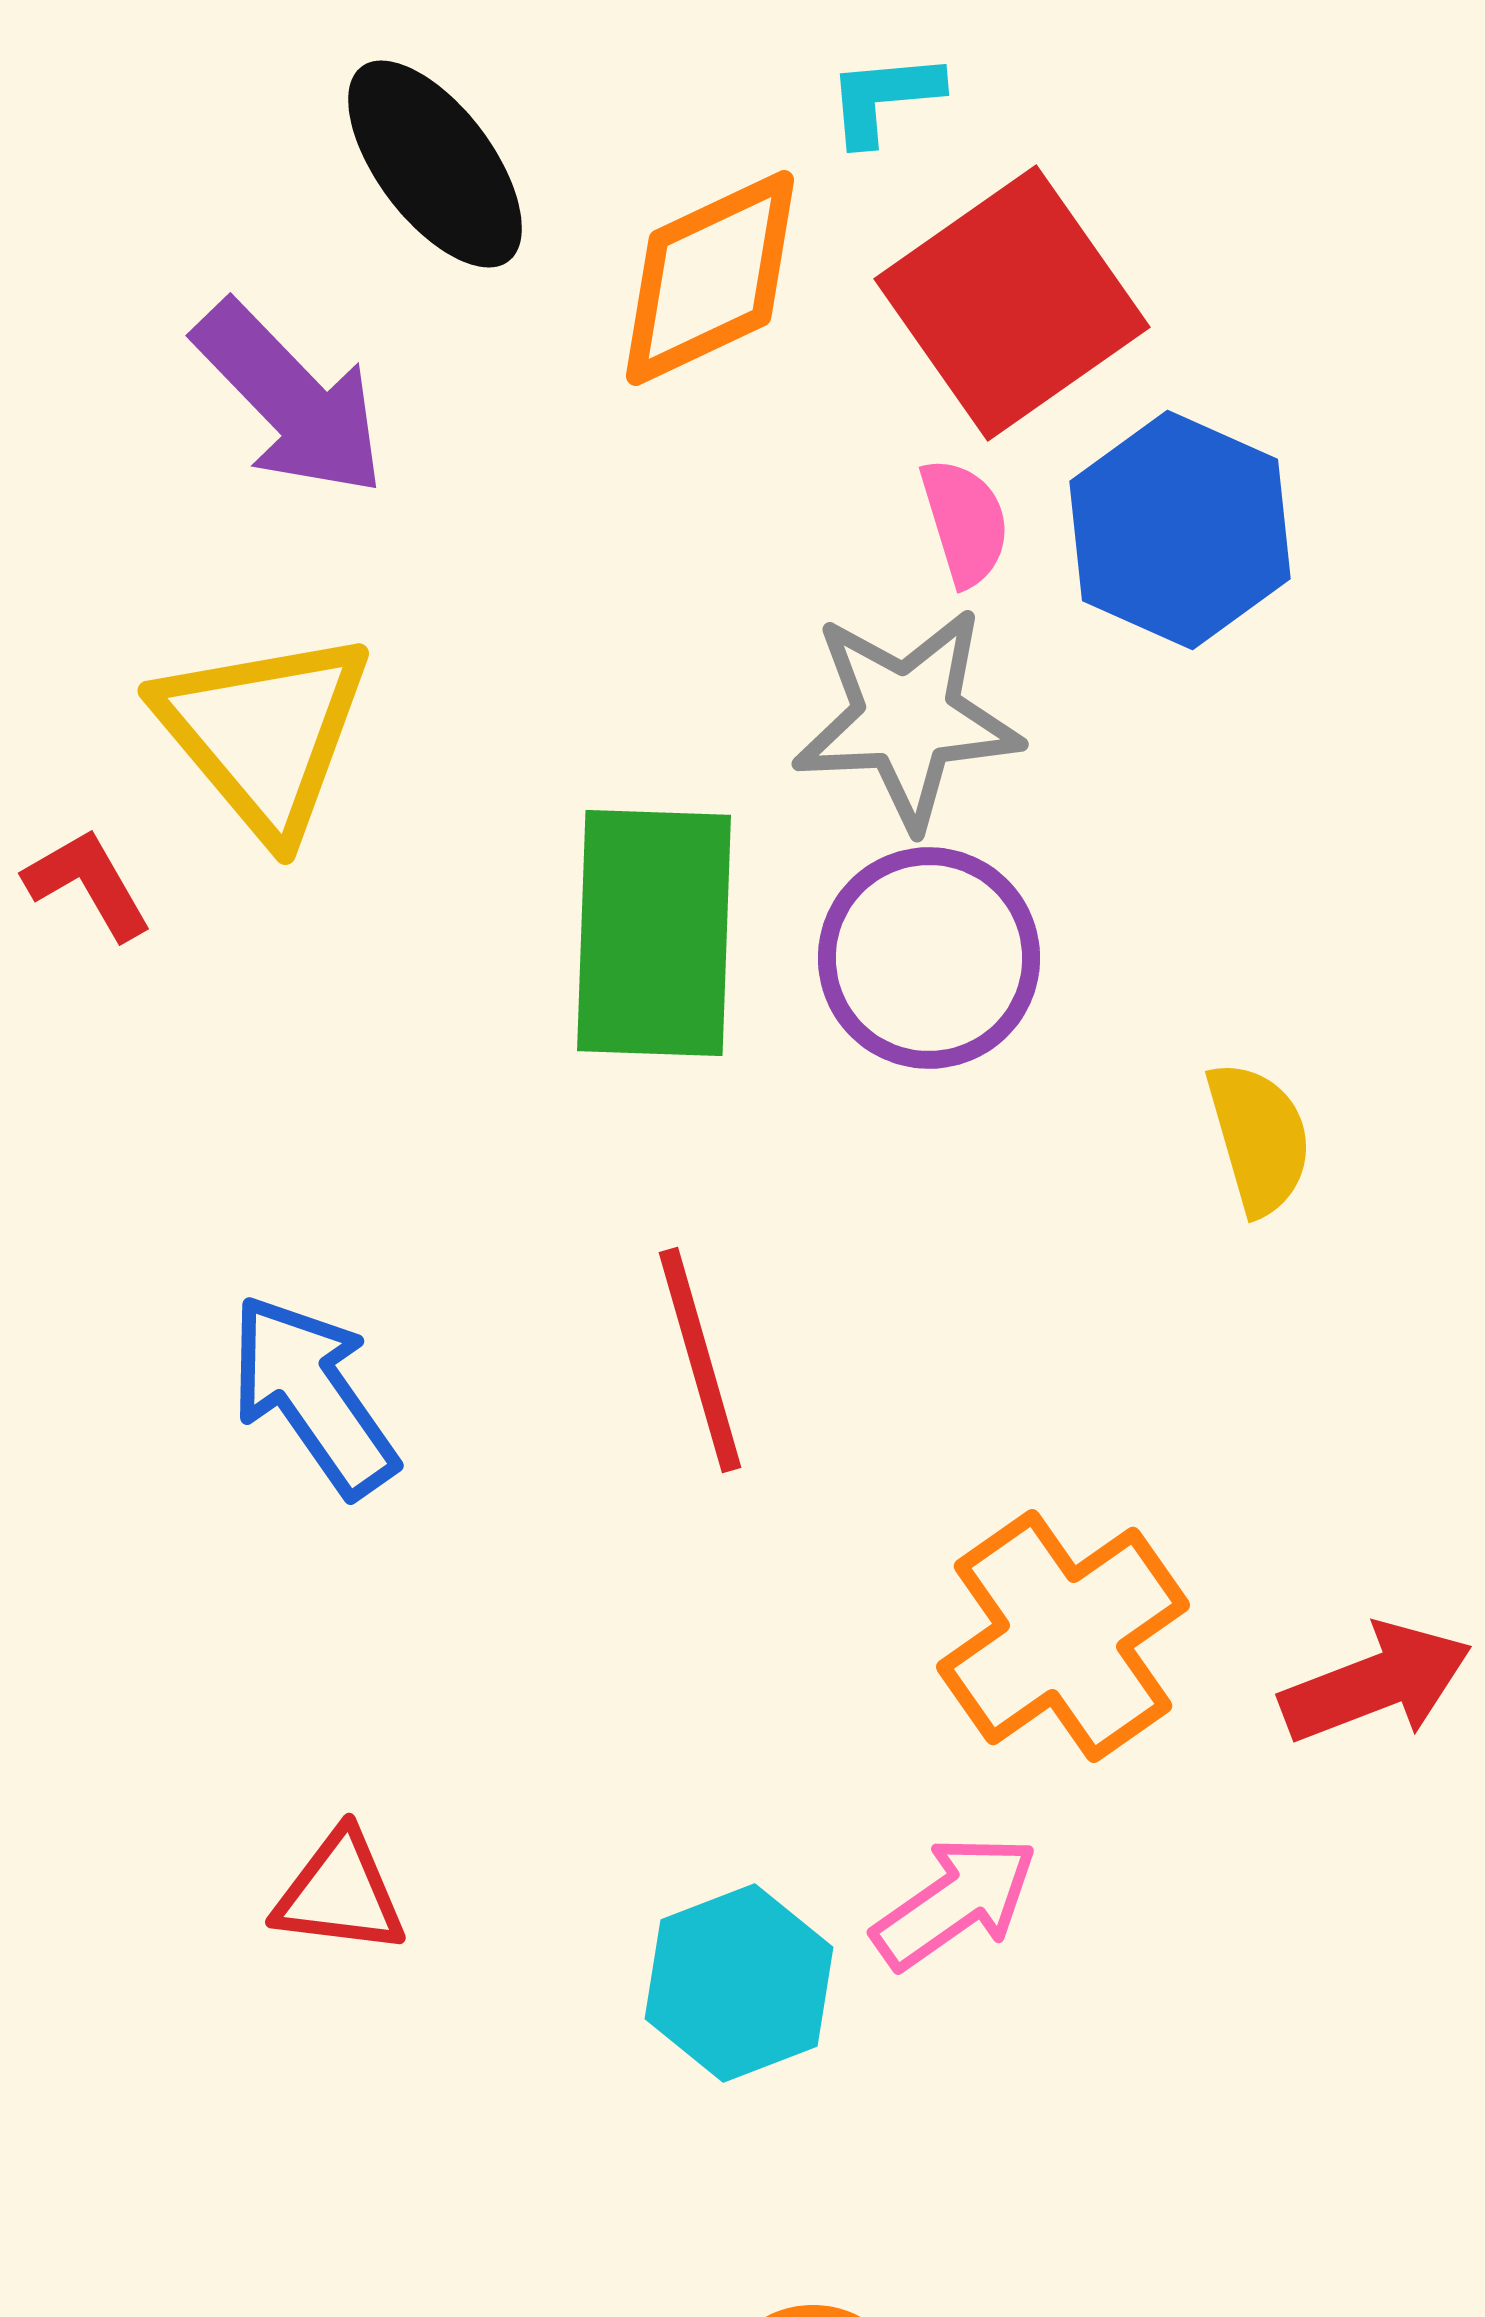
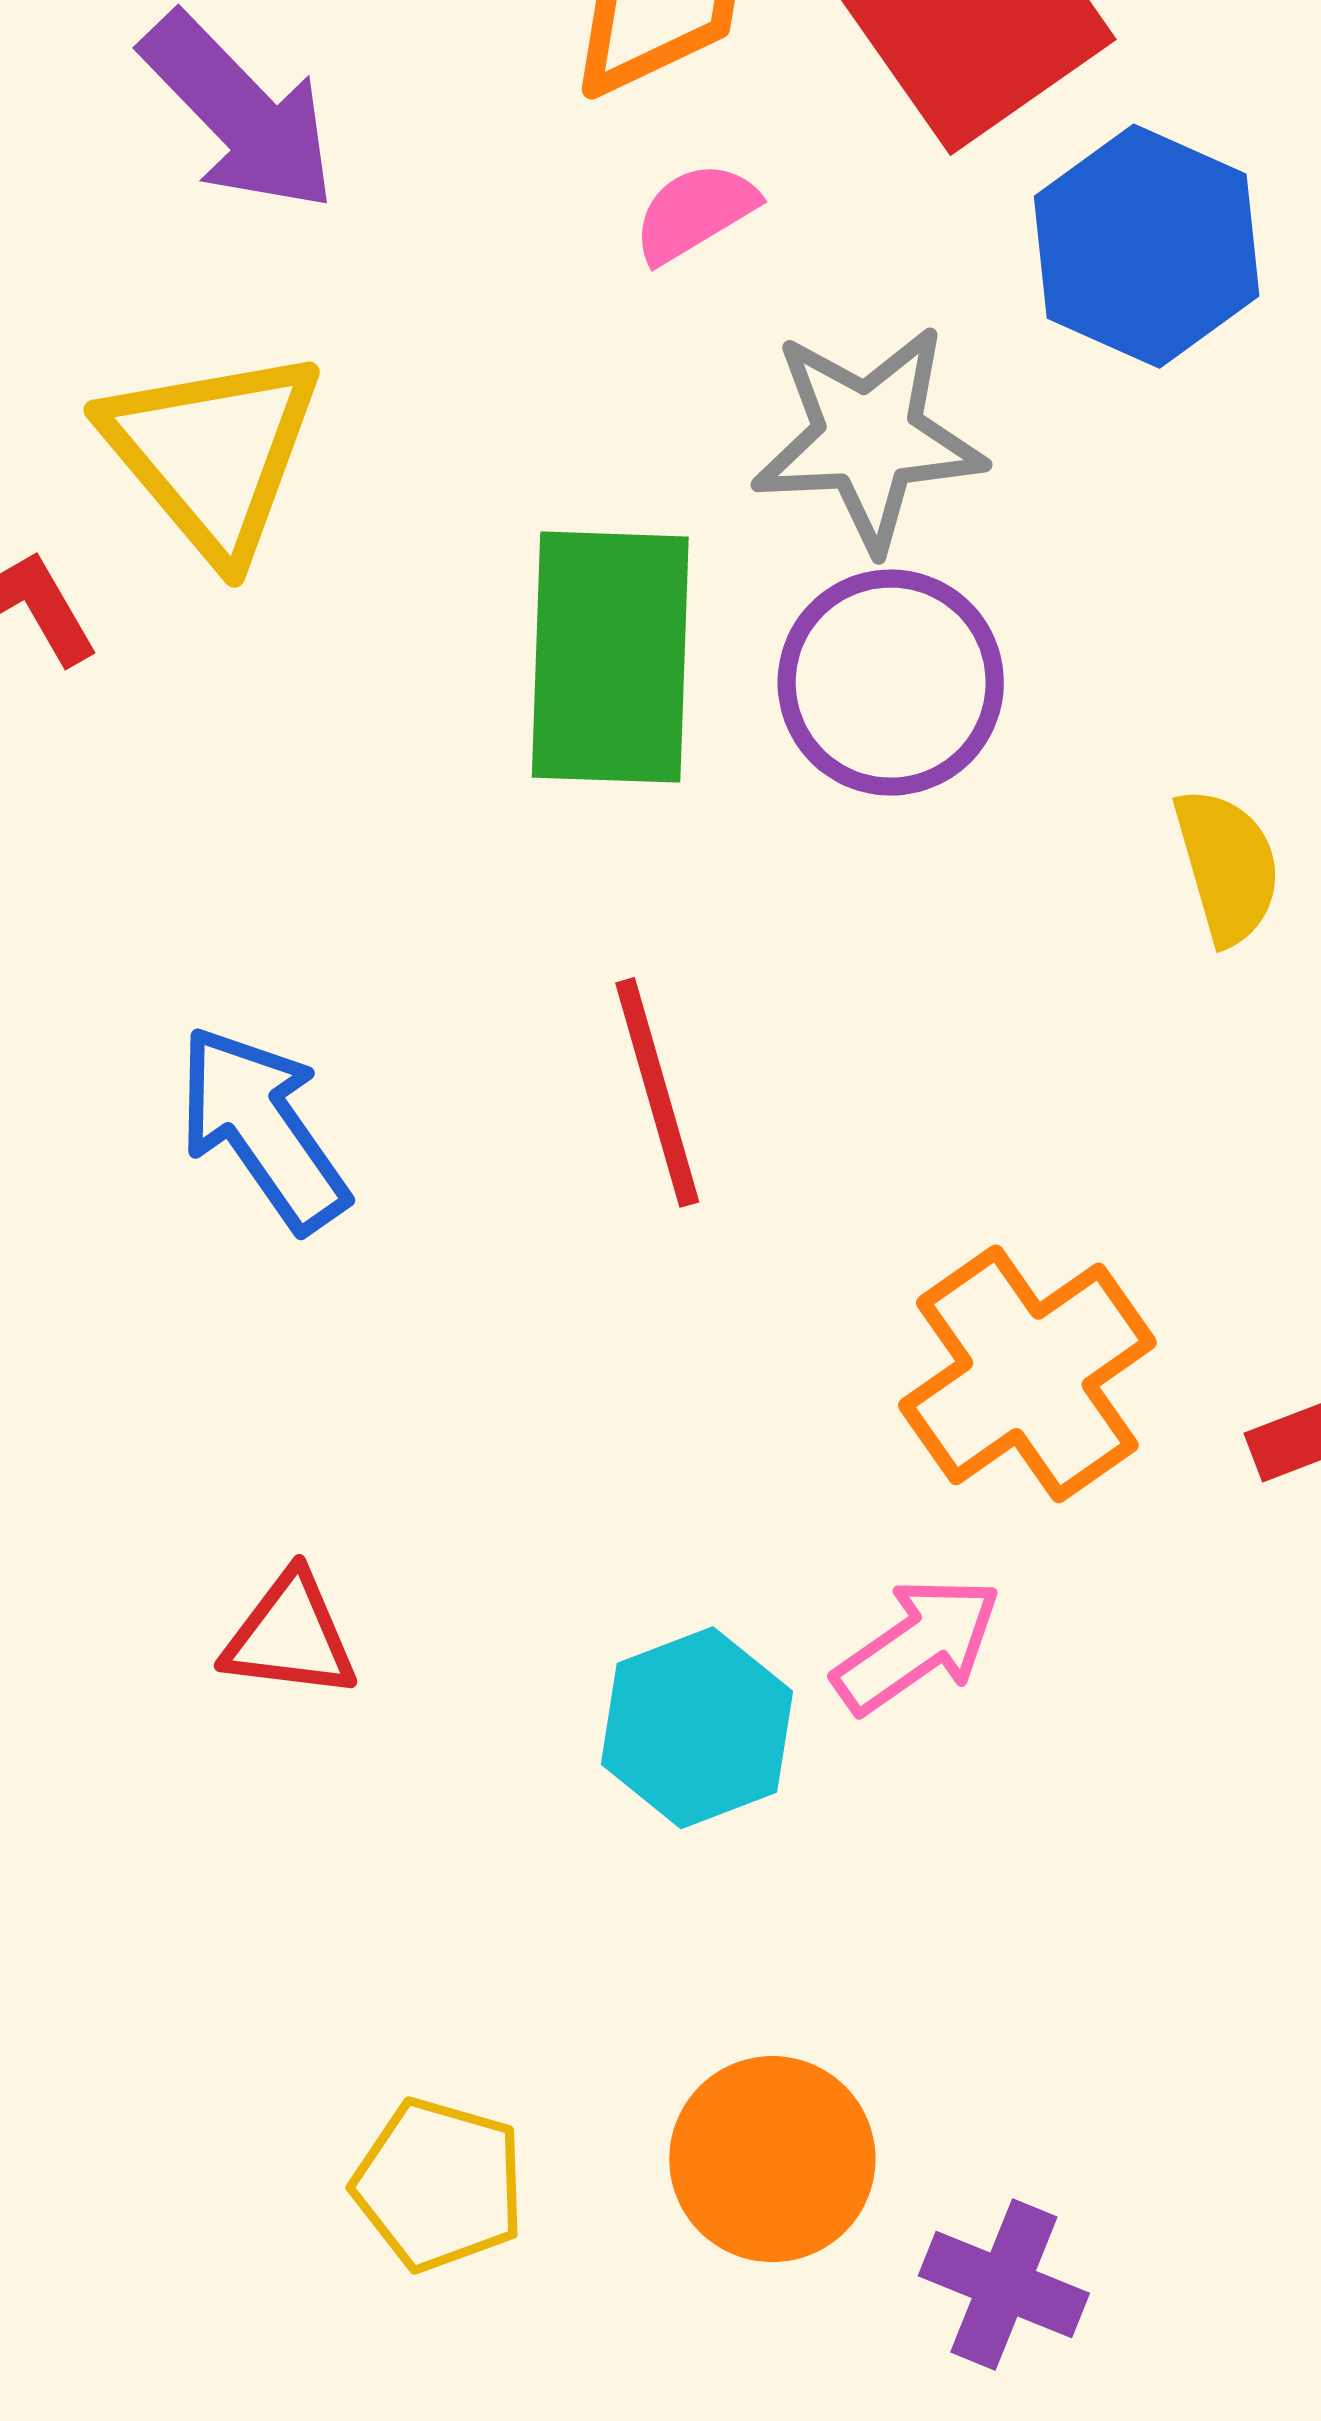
pink semicircle: (965, 522) -> (695, 212), moved, turned -104

